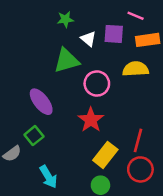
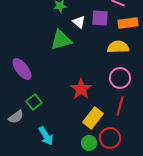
pink circle: (97, 84) -> (120, 78), moved
purple ellipse: (41, 102) -> (22, 69), moved
red circle: (140, 169) -> (110, 138), moved

